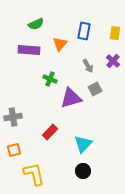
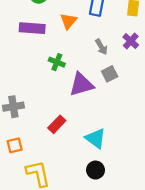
cyan triangle: (83, 144) -> (96, 138), turned -36

